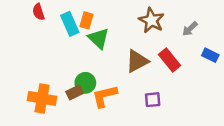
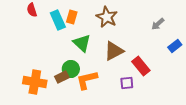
brown star: (151, 20) -> (107, 17), moved
green triangle: (99, 38) -> (82, 43), moved
blue rectangle: (210, 55) -> (175, 46), turned -64
red rectangle: (169, 60) -> (141, 66), moved

